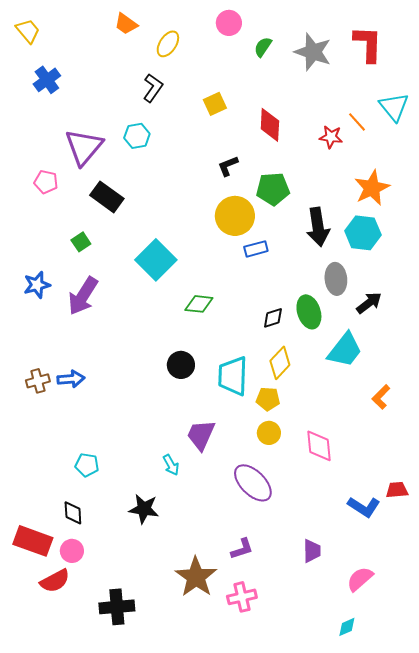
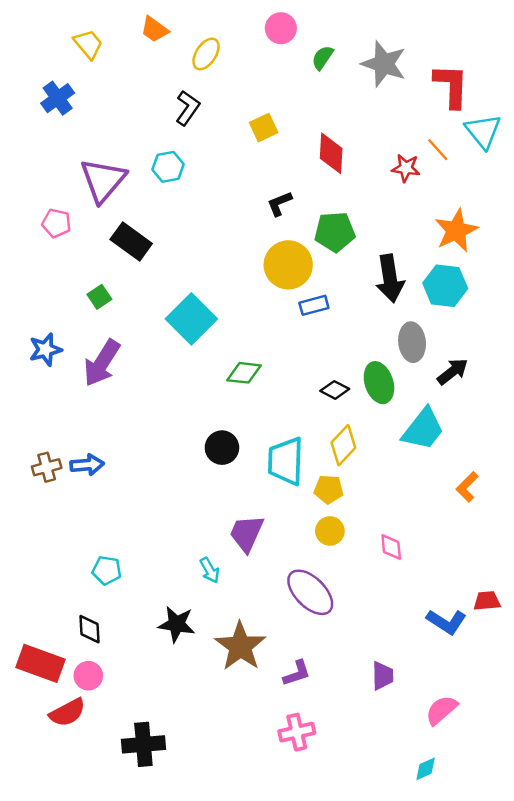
yellow trapezoid: (28, 31) -> (88, 44), moved
red L-shape: (368, 44) -> (451, 86), moved
black diamond: (273, 318) -> (335, 390), turned 45
pink diamond: (319, 446) -> (391, 547), size x0.7
brown star: (196, 577) -> (240, 646), moved

